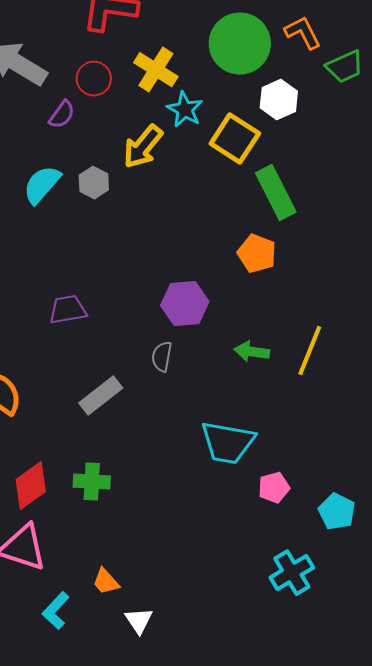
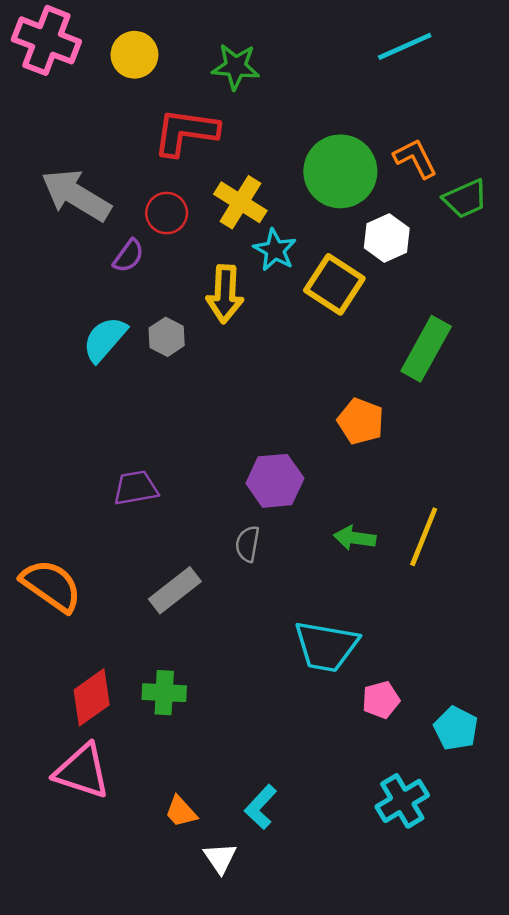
yellow arrow: (143, 147) -> (225, 294), turned -36
green rectangle: (276, 193) -> (426, 349), moved, turned 56
cyan L-shape: (56, 611) -> (261, 807), moved

